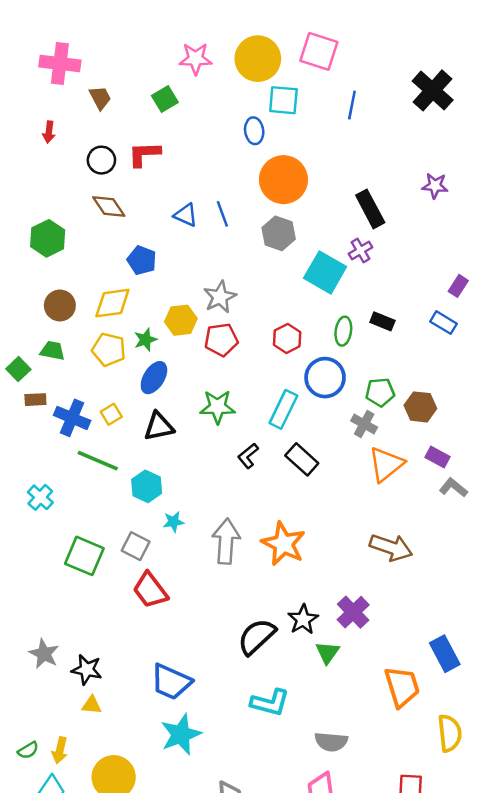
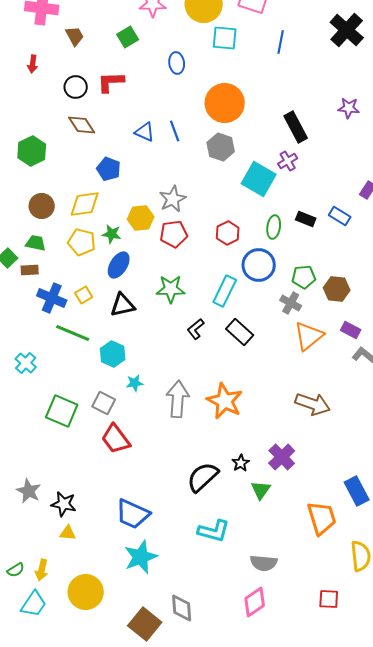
blue ellipse: (254, 131) -> (177, 63), moved
blue rectangle: (444, 323) -> (340, 216), moved
green star: (145, 340) -> (112, 234), turned 30
brown rectangle: (35, 400) -> (30, 270), moved
black star: (303, 620) -> (241, 463), size x0.7

